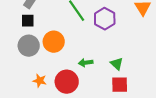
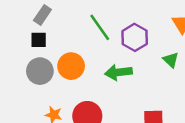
green arrow: (86, 63) -> (118, 72), moved, size x1.5
green triangle: (117, 64) -> (171, 60), moved

